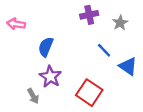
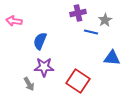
blue line: (104, 50) -> (91, 32), moved, turned -32
blue triangle: (128, 66) -> (112, 58), turned -30
purple star: (50, 77) -> (44, 67), turned -30

